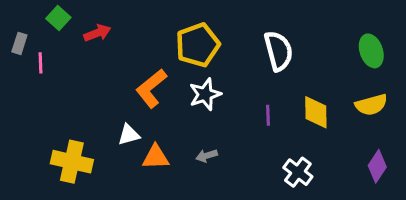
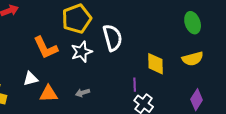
white semicircle: (278, 51) -> (113, 38), moved
orange L-shape: (151, 88) -> (46, 48), turned -76
purple line: (268, 115) -> (135, 85), moved

